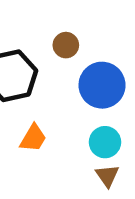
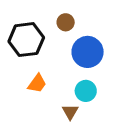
brown triangle: (107, 176) -> (70, 112), moved

